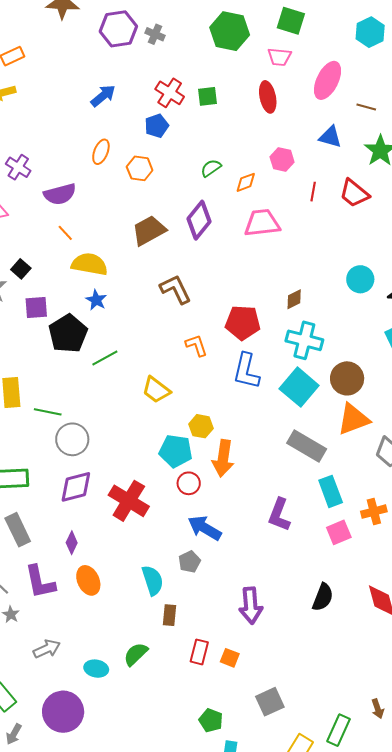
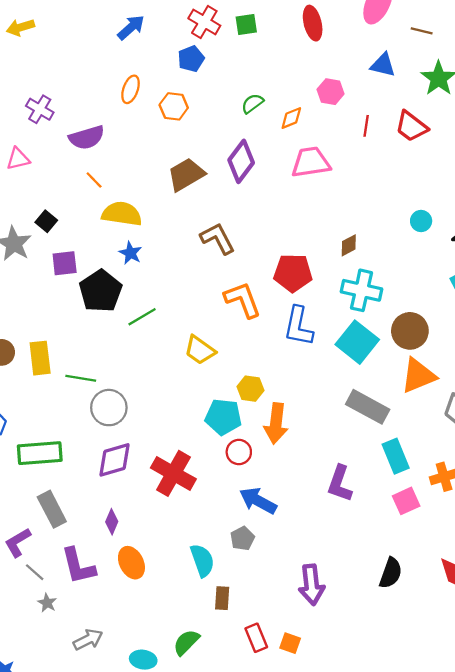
cyan circle: (360, 279) -> (421, 221), size x0.7
orange L-shape: (196, 345) -> (243, 300), size x1.5
red rectangle: (199, 652) -> (256, 638), turned -35

